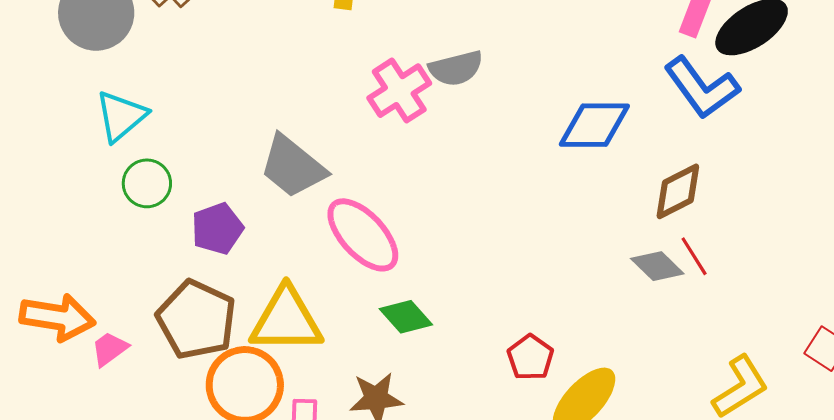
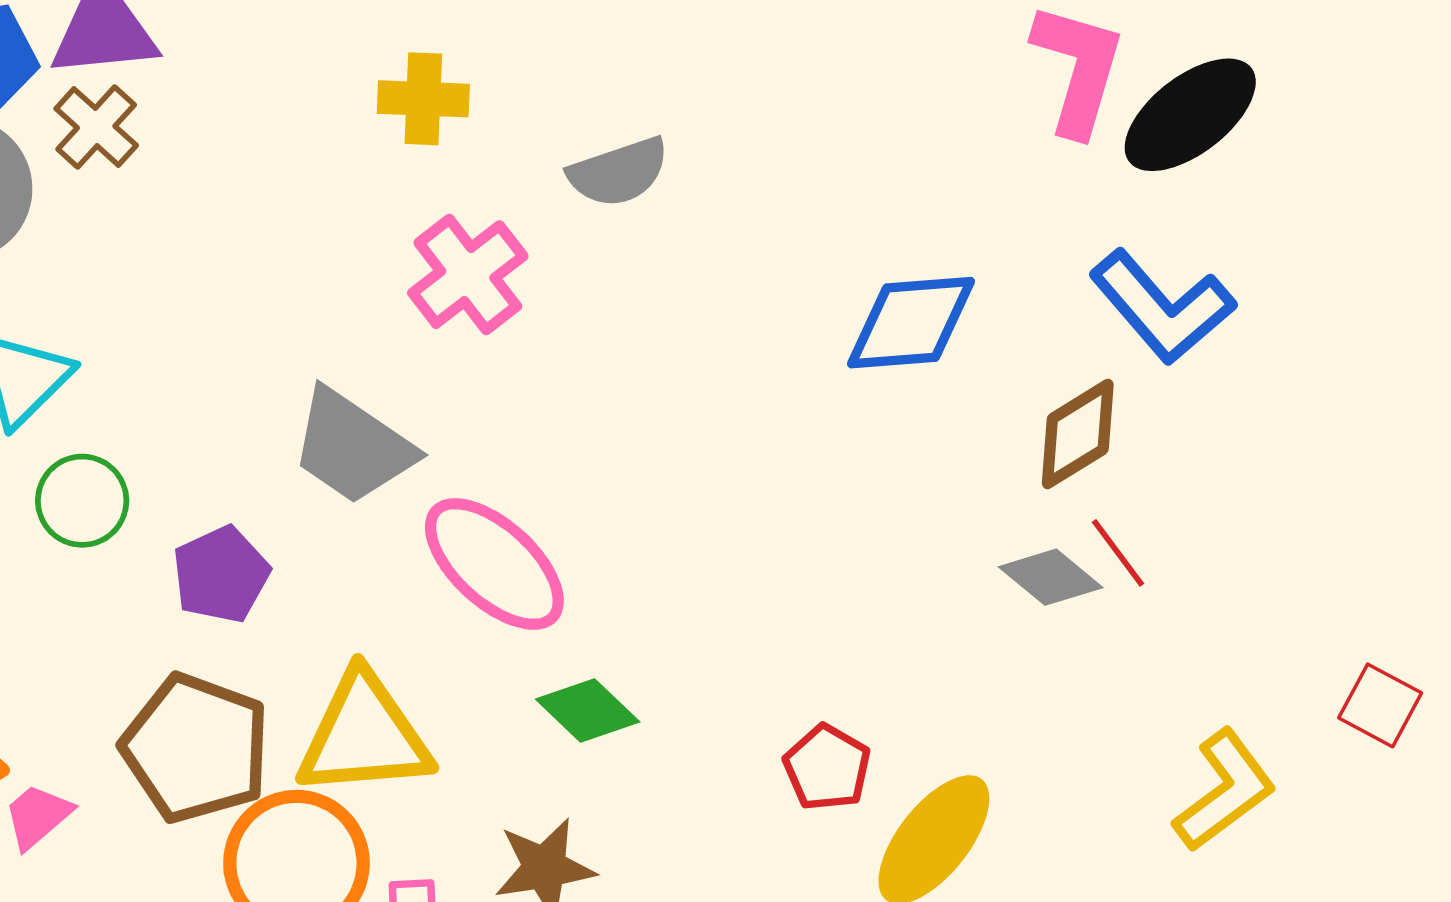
gray semicircle: (456, 68) -> (619, 172), moved
blue L-shape: (702, 88) -> (1162, 307), moved
pink cross: (399, 91) -> (468, 275), moved

